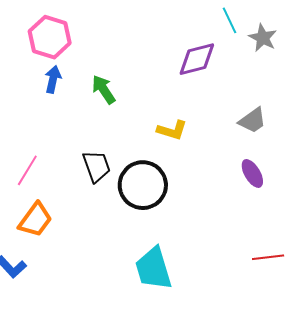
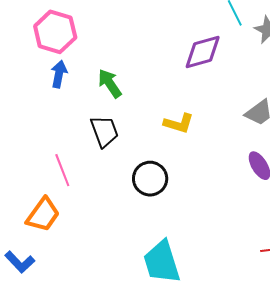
black trapezoid: (97, 166) -> (104, 131), moved
pink line: (27, 170) -> (62, 170), moved, turned -52
black circle: (143, 185) -> (150, 179), size x0.7

